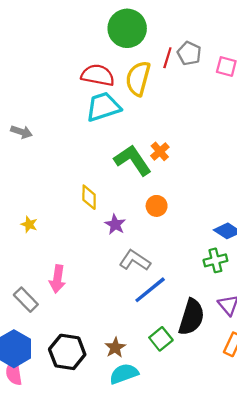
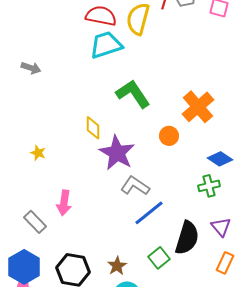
orange cross: (160, 151) -> (198, 107), moved, size x1.8
orange circle: (157, 206) -> (169, 136), moved
purple star: (115, 224) -> (117, 153), size x1.8

